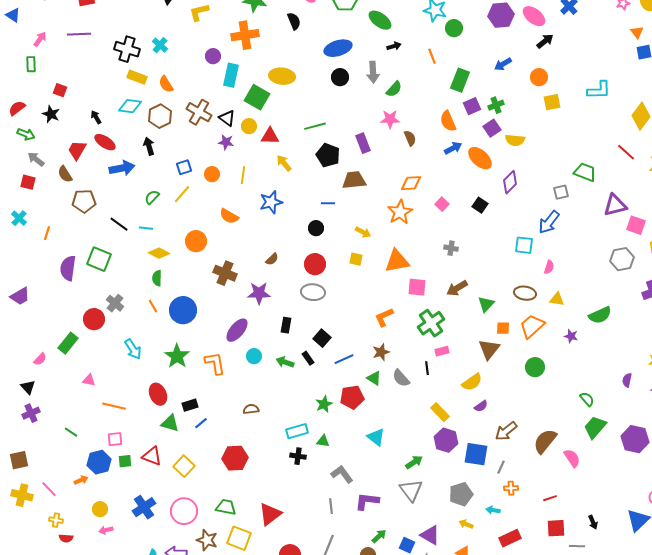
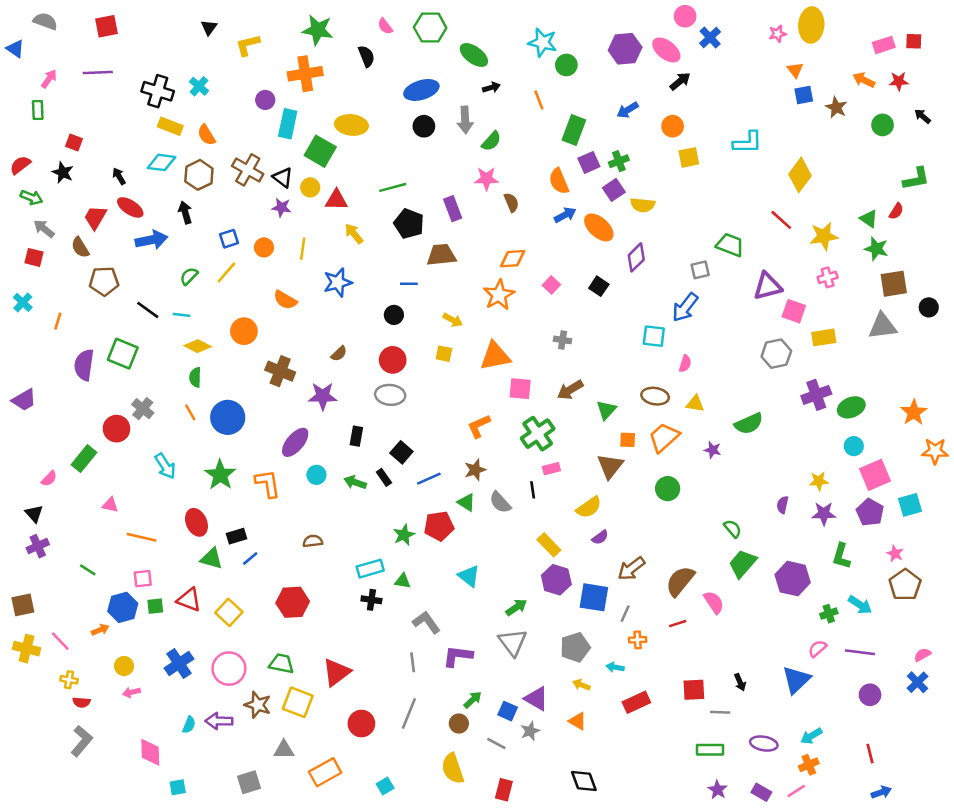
red line: (550, 498) -> (678, 624), moved

